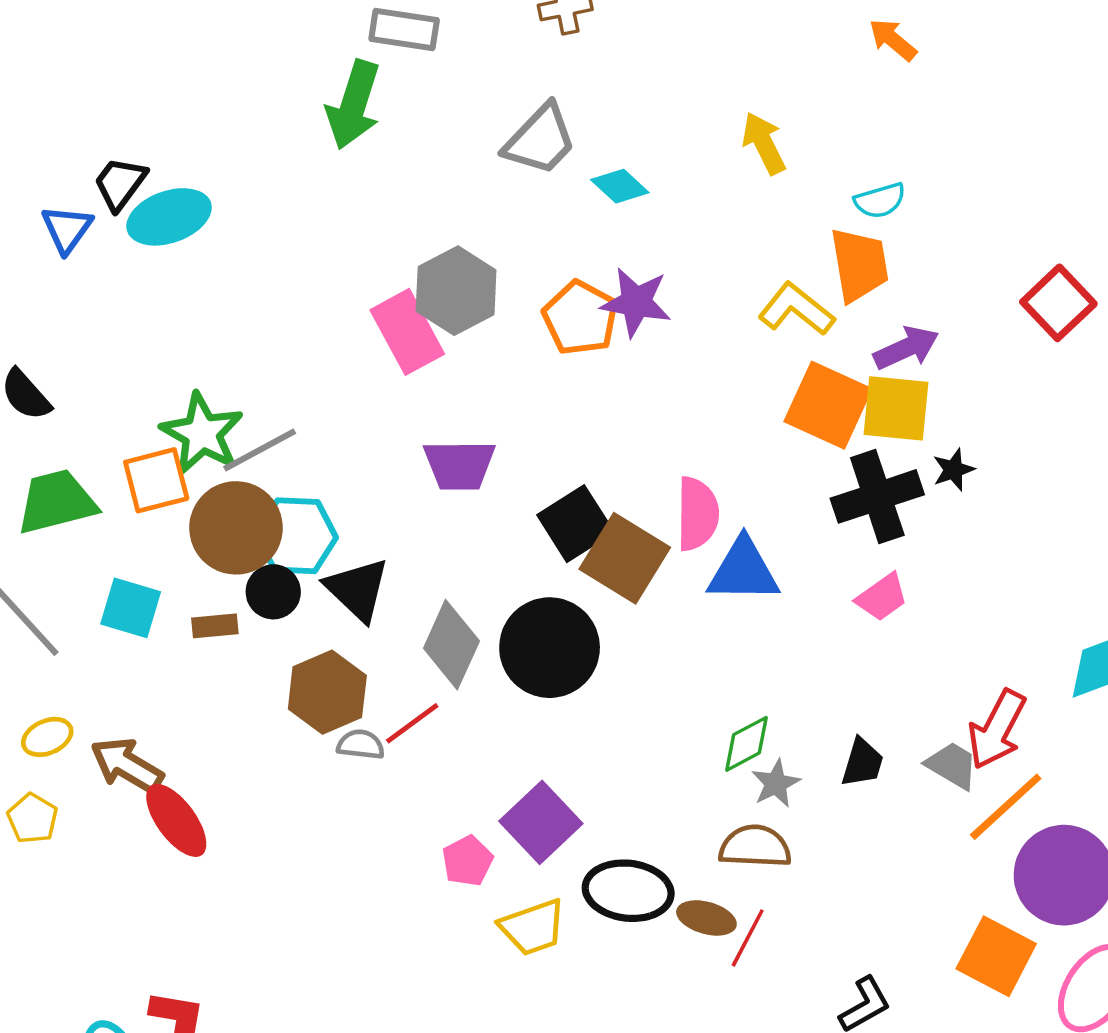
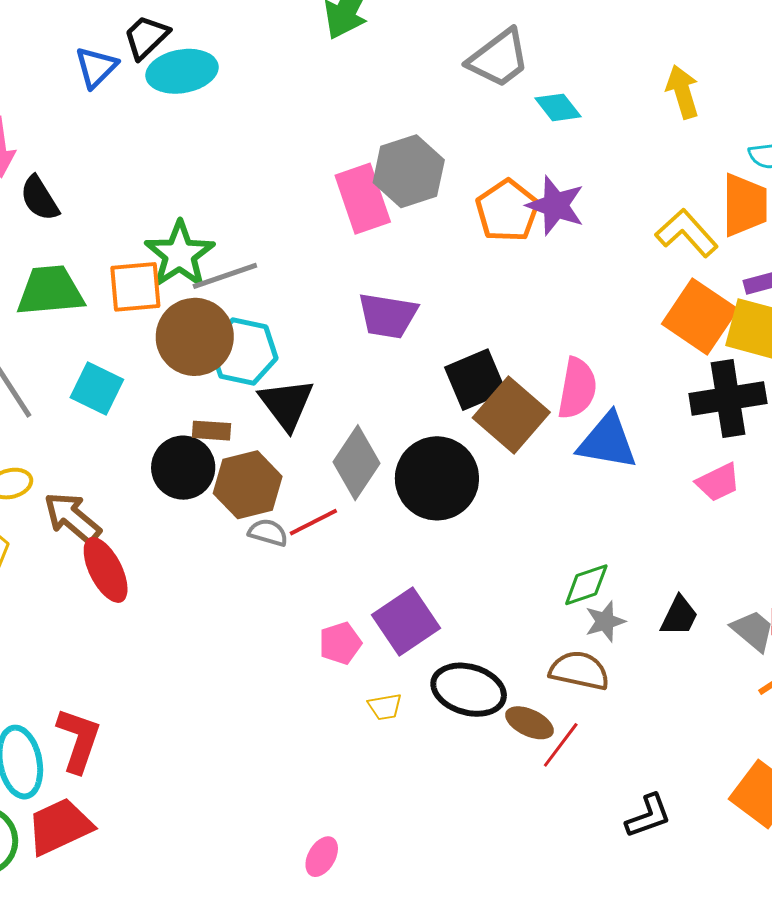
black circle: (273, 592) -> (183, 468), moved, size x1.4
brown rectangle: (215, 626) -> (211, 431), moved
yellow trapezoid: (533, 927) -> (385, 707), size x0.6

